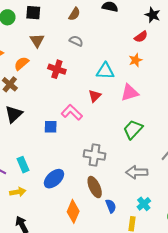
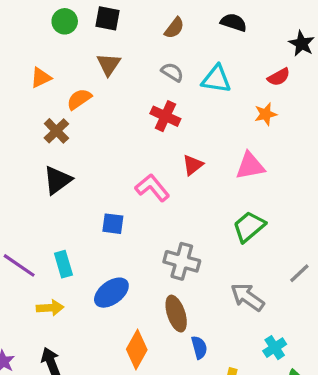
red cross: (57, 69) -> (165, 116), moved
cyan triangle: (105, 71) -> (216, 79), moved
blue square: (51, 127) -> (113, 224), moved
gray arrow: (137, 172) -> (247, 297), turned 30
cyan cross: (144, 204) -> (275, 348), moved

